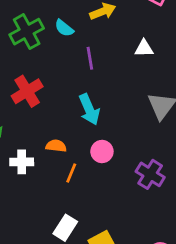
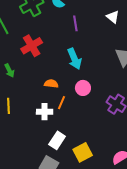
white triangle: (144, 48) -> (113, 17), turned 40
white cross: (22, 162) -> (45, 112), moved

